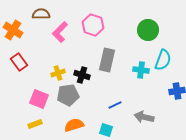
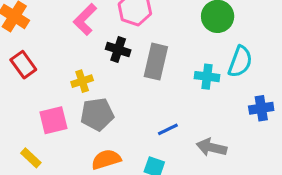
black cross: (82, 75) -> (118, 50), moved
pink square: (39, 99) -> (53, 120), turned -36
yellow rectangle: (35, 124) -> (31, 158), moved, turned 64

